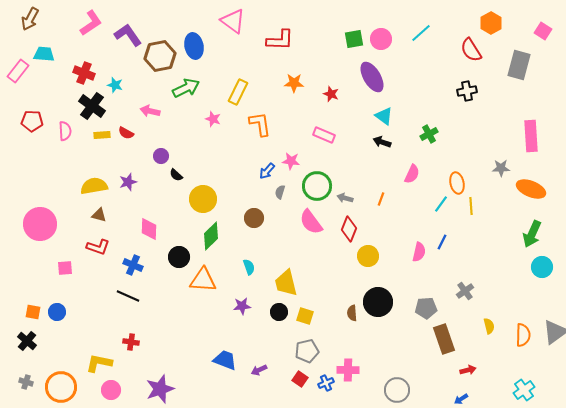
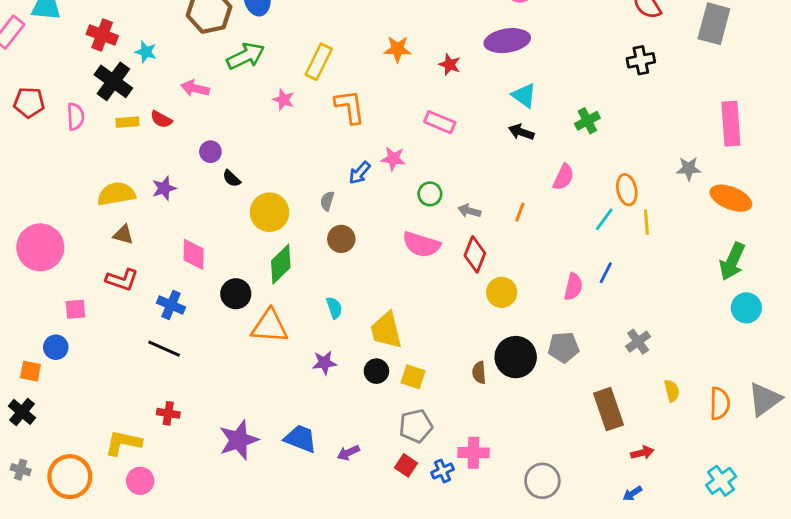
purple ellipse: (372, 77) -> (507, 41), turned -68
green circle: (317, 186) -> (430, 194), size x0.6
gray semicircle: (280, 192) -> (327, 201), moved
pink semicircle: (311, 222) -> (421, 245), turned -36
gray pentagon: (426, 308) -> (563, 347), moved
blue circle: (57, 312) -> (56, 347), moved
purple star: (160, 389) -> (239, 440), moved

